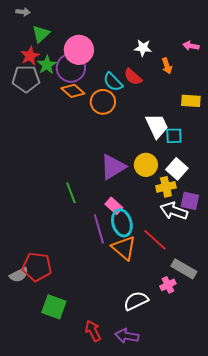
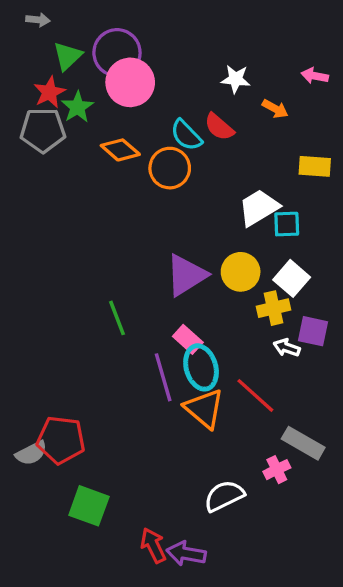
orange arrow: (167, 66) -> (275, 109), turned -42
purple circle: (71, 68) -> (117, 53), moved
white trapezoid: (157, 126) -> (259, 208), turned -96
white arrow: (174, 211) -> (287, 348), size x0.6
purple arrow: (127, 336) -> (186, 554), moved

